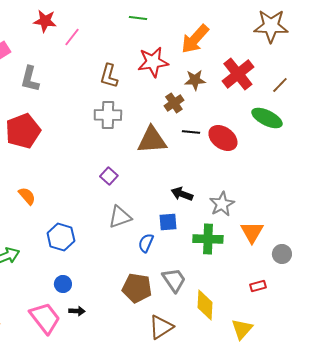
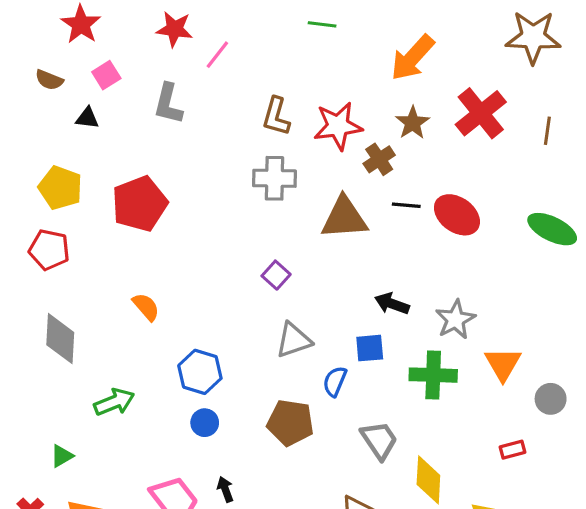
red star: (153, 62) -> (338, 126), moved
gray L-shape: (30, 79) -> (168, 104), moved
brown star: (195, 80) -> (413, 123), turned -30
brown line: (280, 85) -> (547, 131), turned -36
green ellipse: (267, 118) -> (552, 229), moved
blue circle: (63, 284) -> (205, 423), moved
brown pentagon: (137, 288) -> (290, 423), moved
black arrow: (77, 311) -> (225, 489), turned -112

